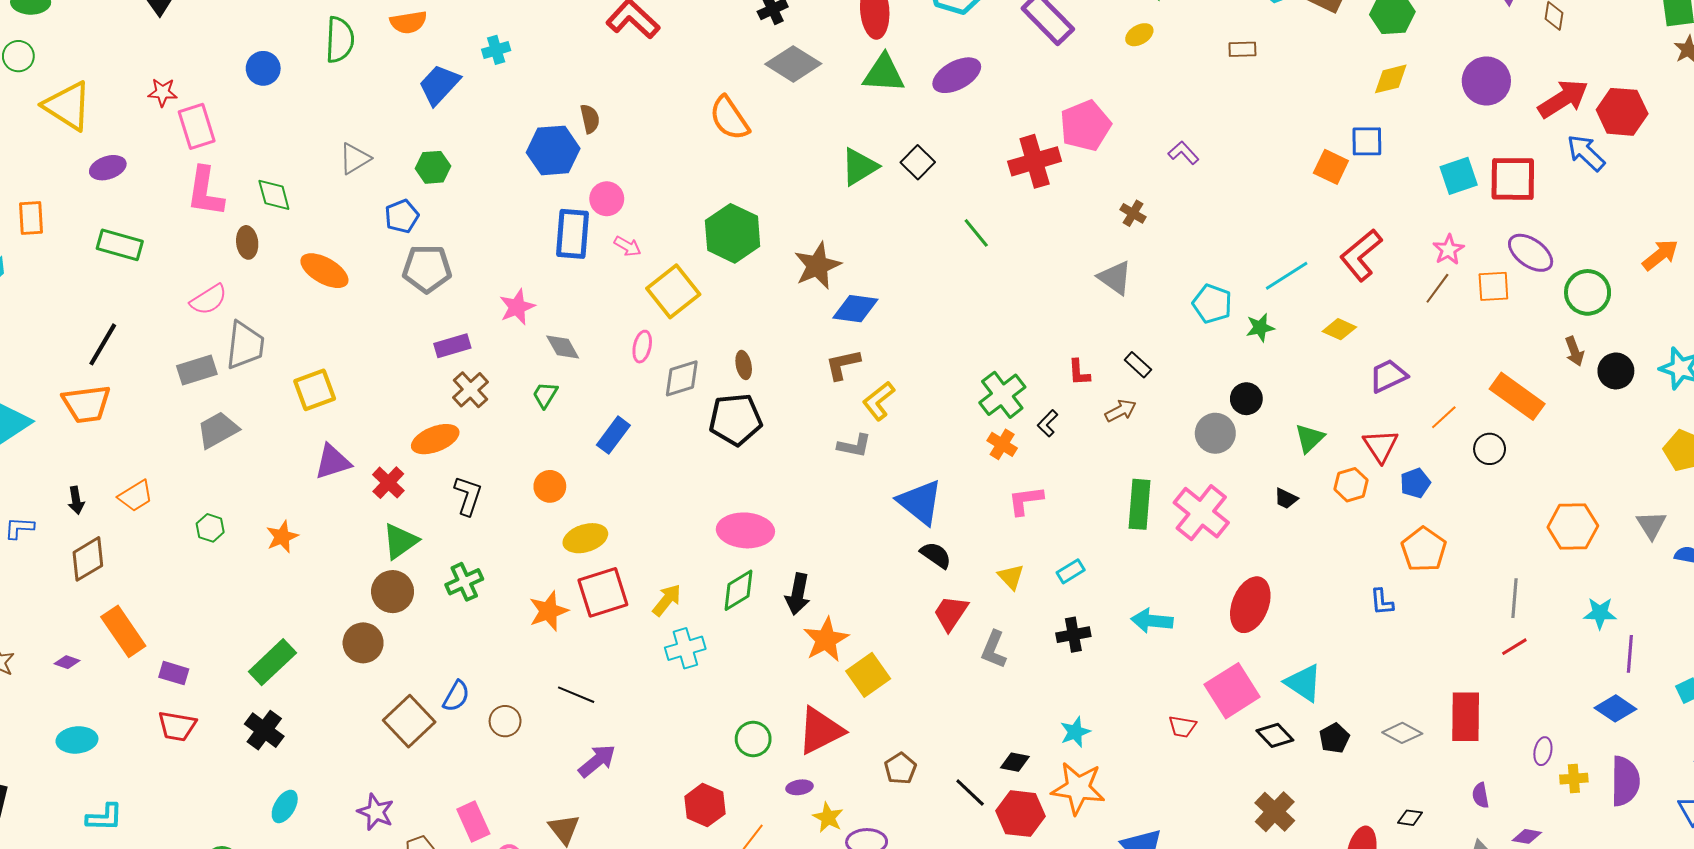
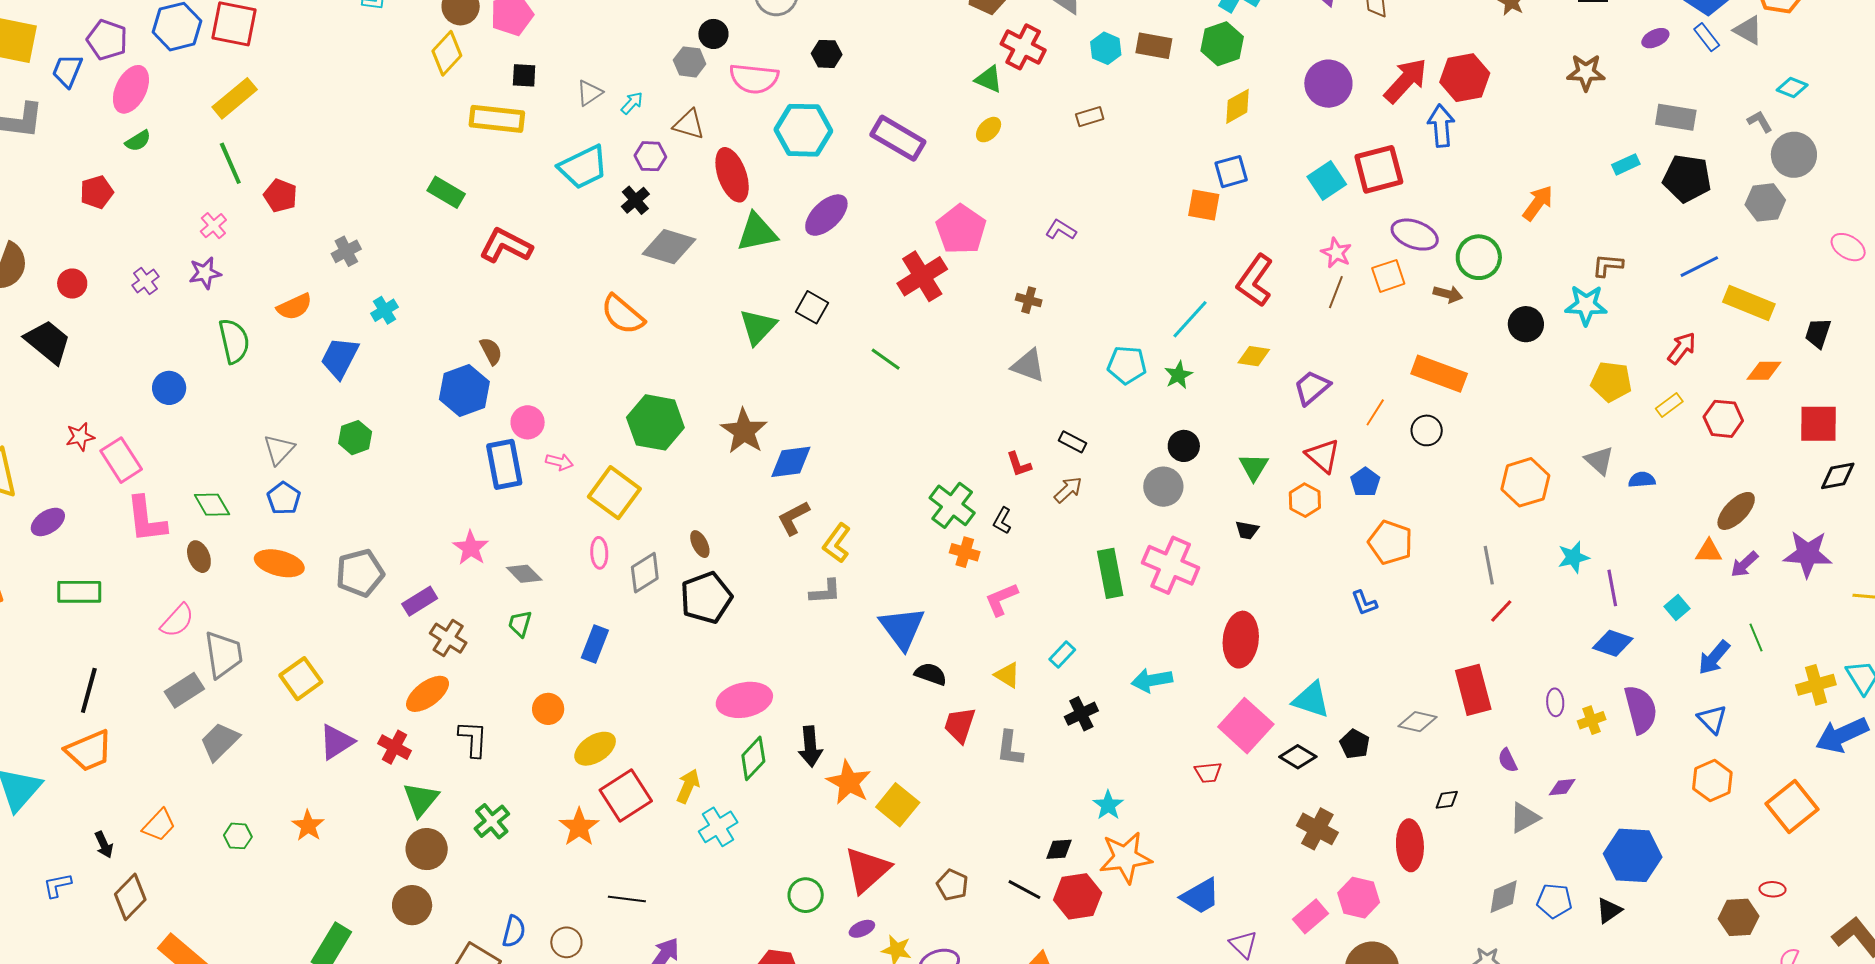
blue arrow: (1586, 153) -> (1441, 126), turned 57
blue pentagon: (402, 216) -> (284, 498), moved
gray pentagon: (427, 269) -> (360, 573), moved
brown arrow: (1574, 351) -> (1448, 294), moved, turned -40
blue triangle: (920, 502) -> (902, 628), turned 30

